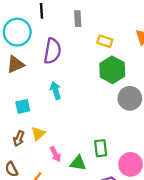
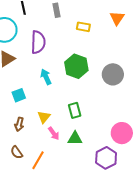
green hexagon: (112, 70) -> (76, 66), moved
yellow triangle: (38, 134) -> (44, 117), moved
green rectangle: (101, 148) -> (75, 110), moved

